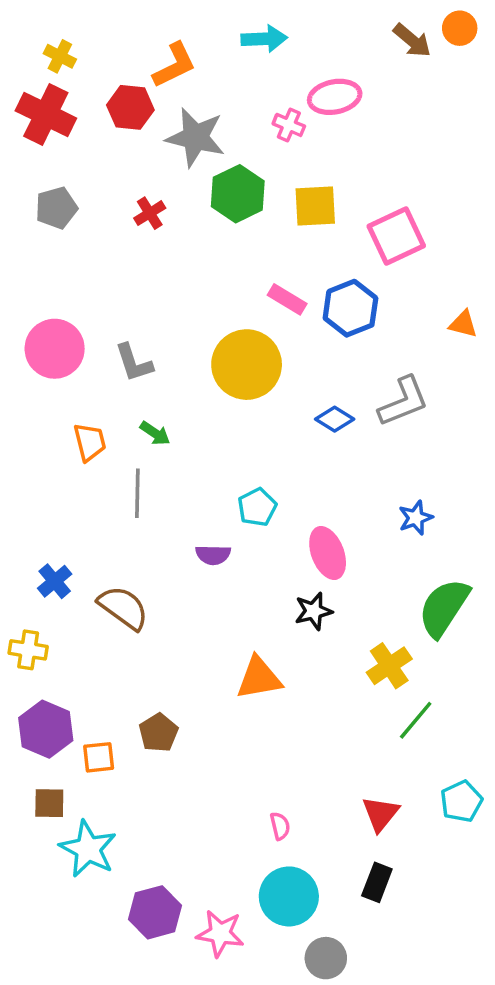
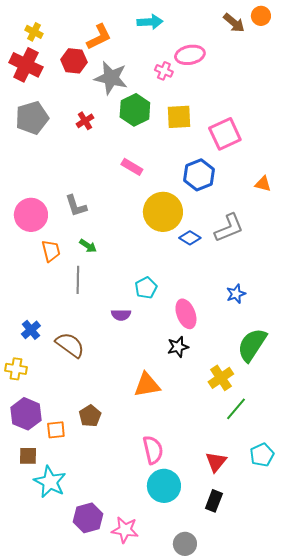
gray pentagon: (56, 208) -> (32, 118), size x1.4
pink rectangle: (287, 299) -> (132, 167), moved
pink circle: (55, 349) -> (31, 215), moved
yellow circle: (247, 365) -> (163, 212), moved
pink semicircle: (280, 826) -> (153, 450), moved, size x1.8
cyan circle: (289, 896) -> (164, 486), moved

